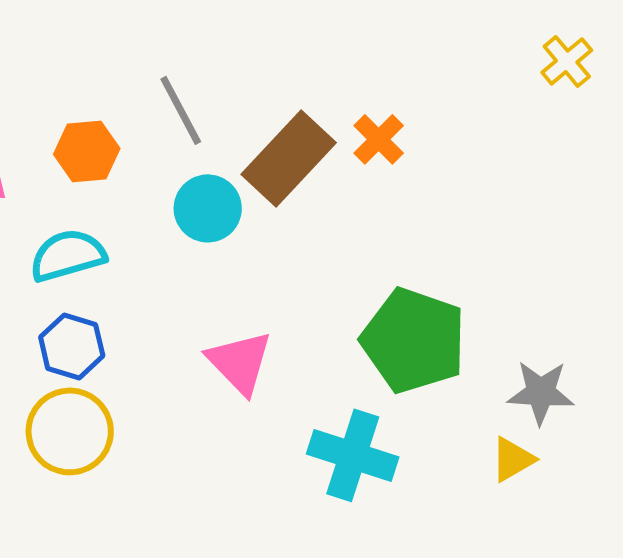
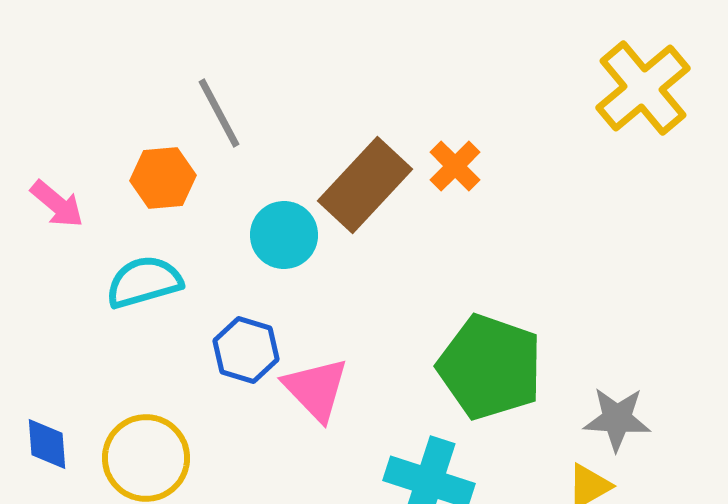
yellow cross: (567, 61) -> (643, 88), size x1.8
gray line: (181, 110) -> (219, 113), moved
blue hexagon: (72, 346) -> (246, 350), moved

